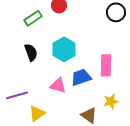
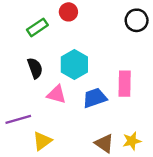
pink triangle: (58, 85) -> (57, 94), moved
yellow star: (111, 101) -> (132, 141), moved

